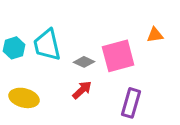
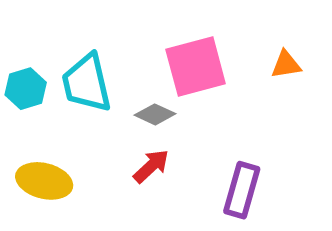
pink square: (118, 56) -> (196, 66), moved

